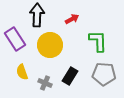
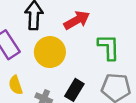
red arrow: (72, 19) -> (77, 20), size x1.5

